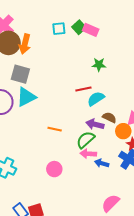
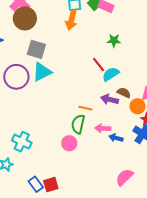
orange arrow: (25, 44) -> (71, 20), moved
red line: (83, 89) -> (99, 64), turned 63
orange line: (55, 129) -> (85, 108), moved
green semicircle: (86, 140) -> (78, 124), moved, turned -36

